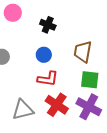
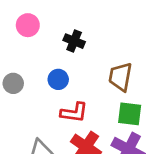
blue circle: (44, 55) -> (58, 79), moved

